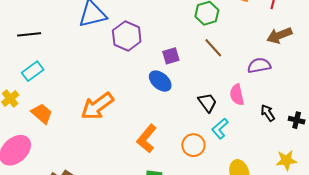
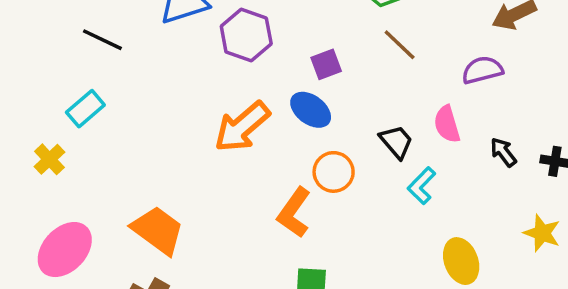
black line: (29, 34) -> (102, 40), moved, turned 35
orange arrow: (97, 106) -> (242, 127), moved
orange trapezoid: (42, 114) -> (158, 230), moved, size x1.4
orange circle: (193, 145) -> (334, 172), moved
yellow star: (286, 160) -> (542, 233), turned 30

